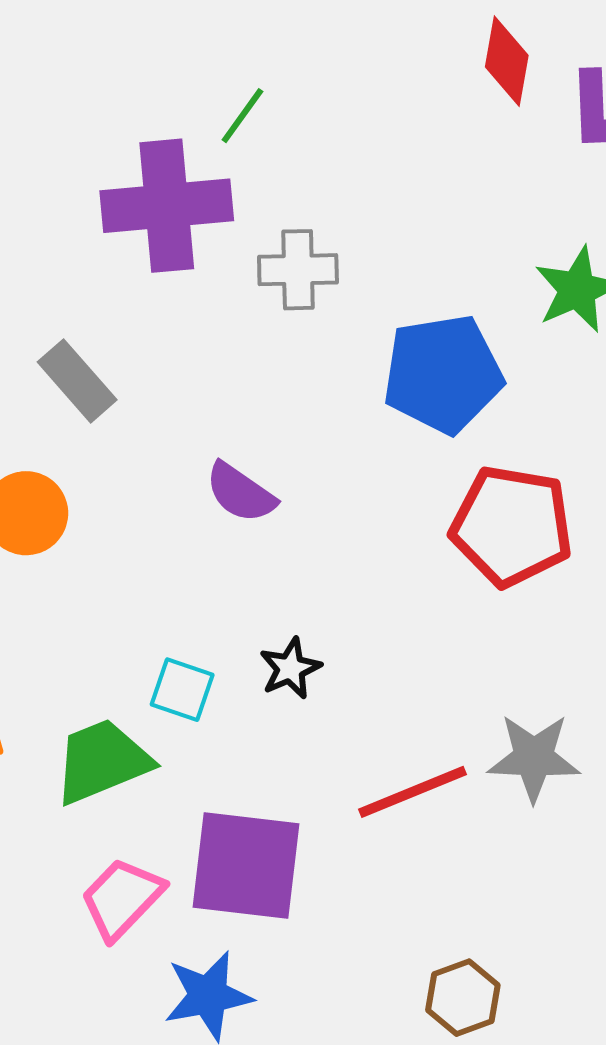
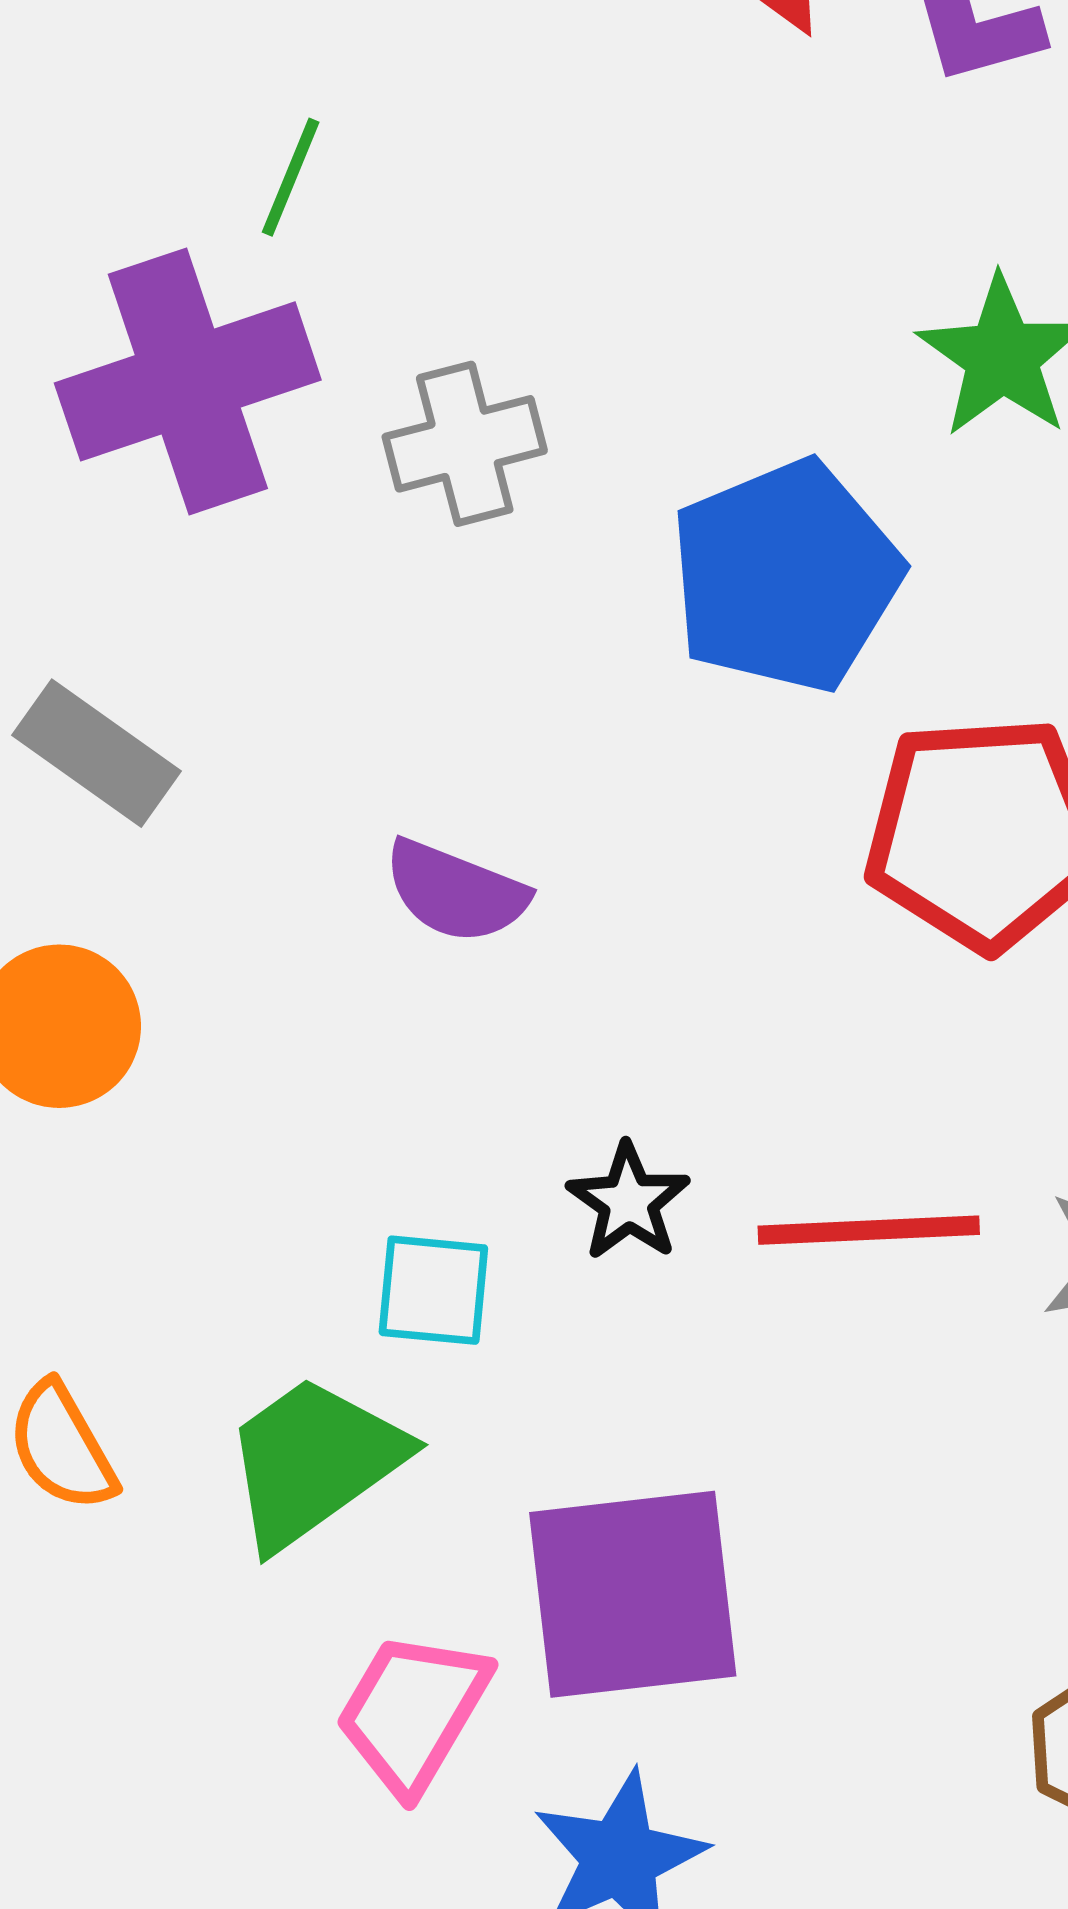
red line: (413, 792) -> (869, 1230), moved, turned 33

